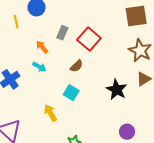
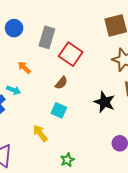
gray rectangle: (62, 33) -> (47, 37), moved, size x1.5
cyan arrow: (39, 67) -> (14, 90), moved

